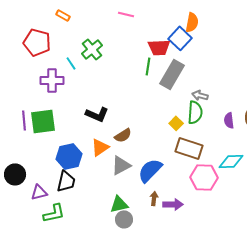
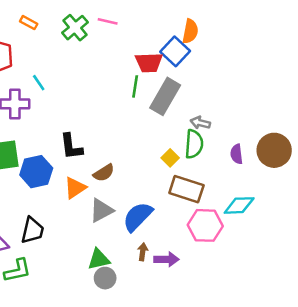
green cross: (92, 49) -> (75, 28), moved
black L-shape: (97, 114) -> (71, 147), turned 60
blue hexagon: (69, 156) -> (36, 172), moved

